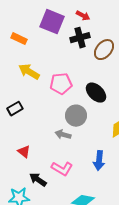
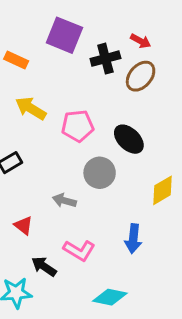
red arrow: (83, 16) -> (141, 41), moved
gray arrow: (63, 135) -> (64, 201), moved

